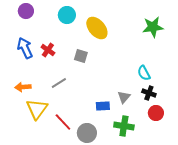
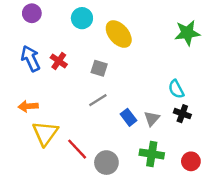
gray line: (59, 83) -> (98, 100), moved
blue rectangle: (103, 106) -> (128, 117), moved, turned 56
red circle: (156, 113) -> (191, 161), moved

